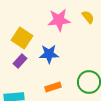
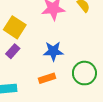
blue star: (49, 54) -> (53, 51), moved

